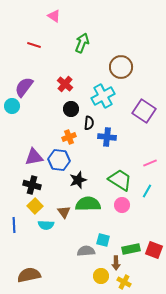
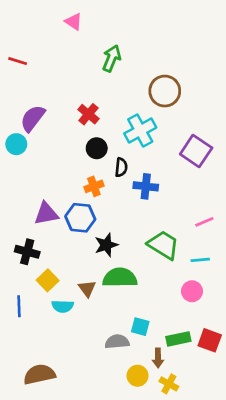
red line: (34, 45) -> (18, 61), moved
black cross: (32, 185) -> (27, 252), moved
cyan line: (147, 191) -> (200, 260), turned 56
pink circle: (122, 205) -> (192, 291), moved

